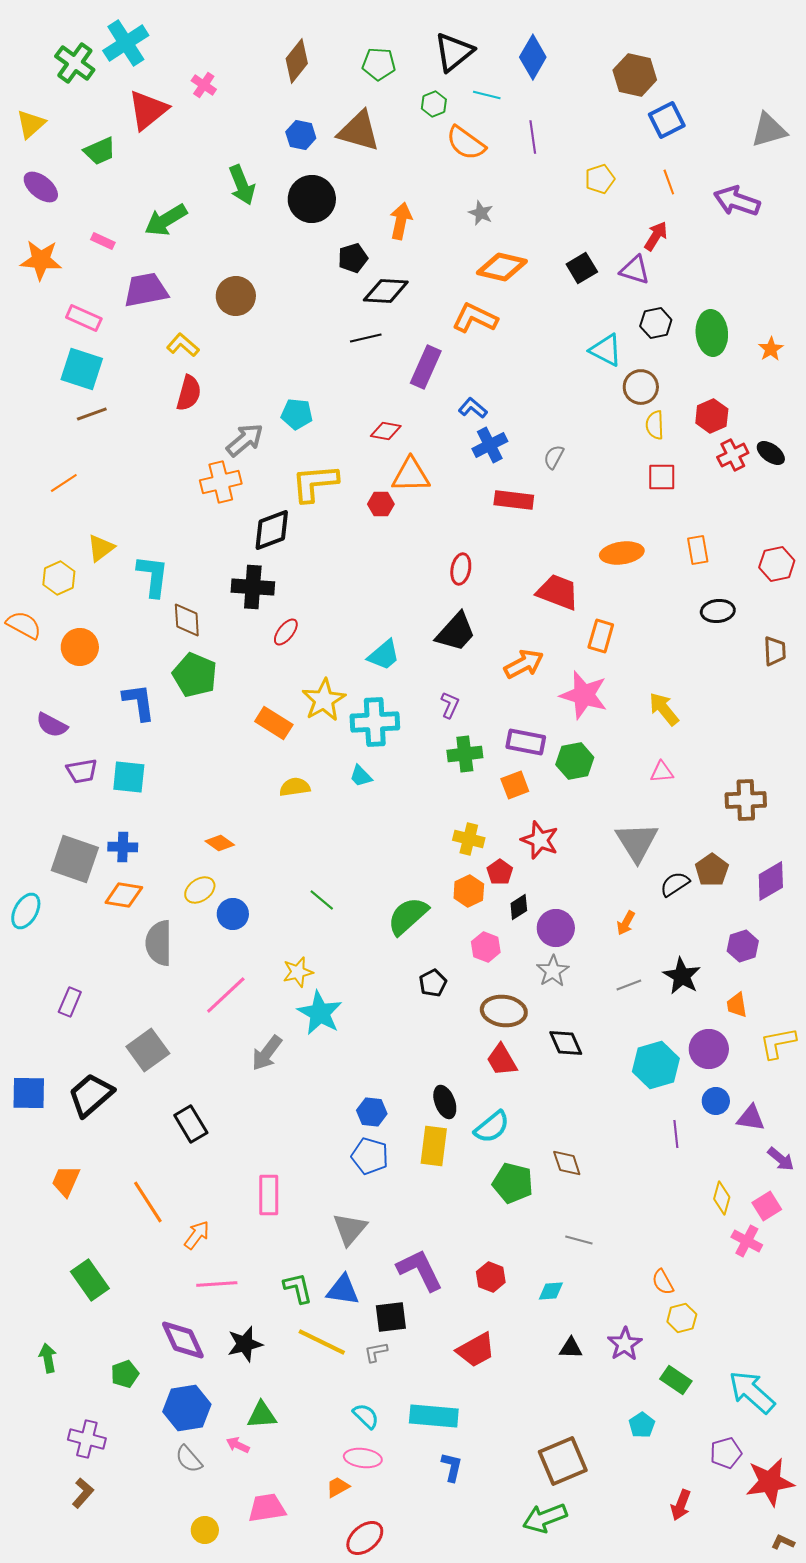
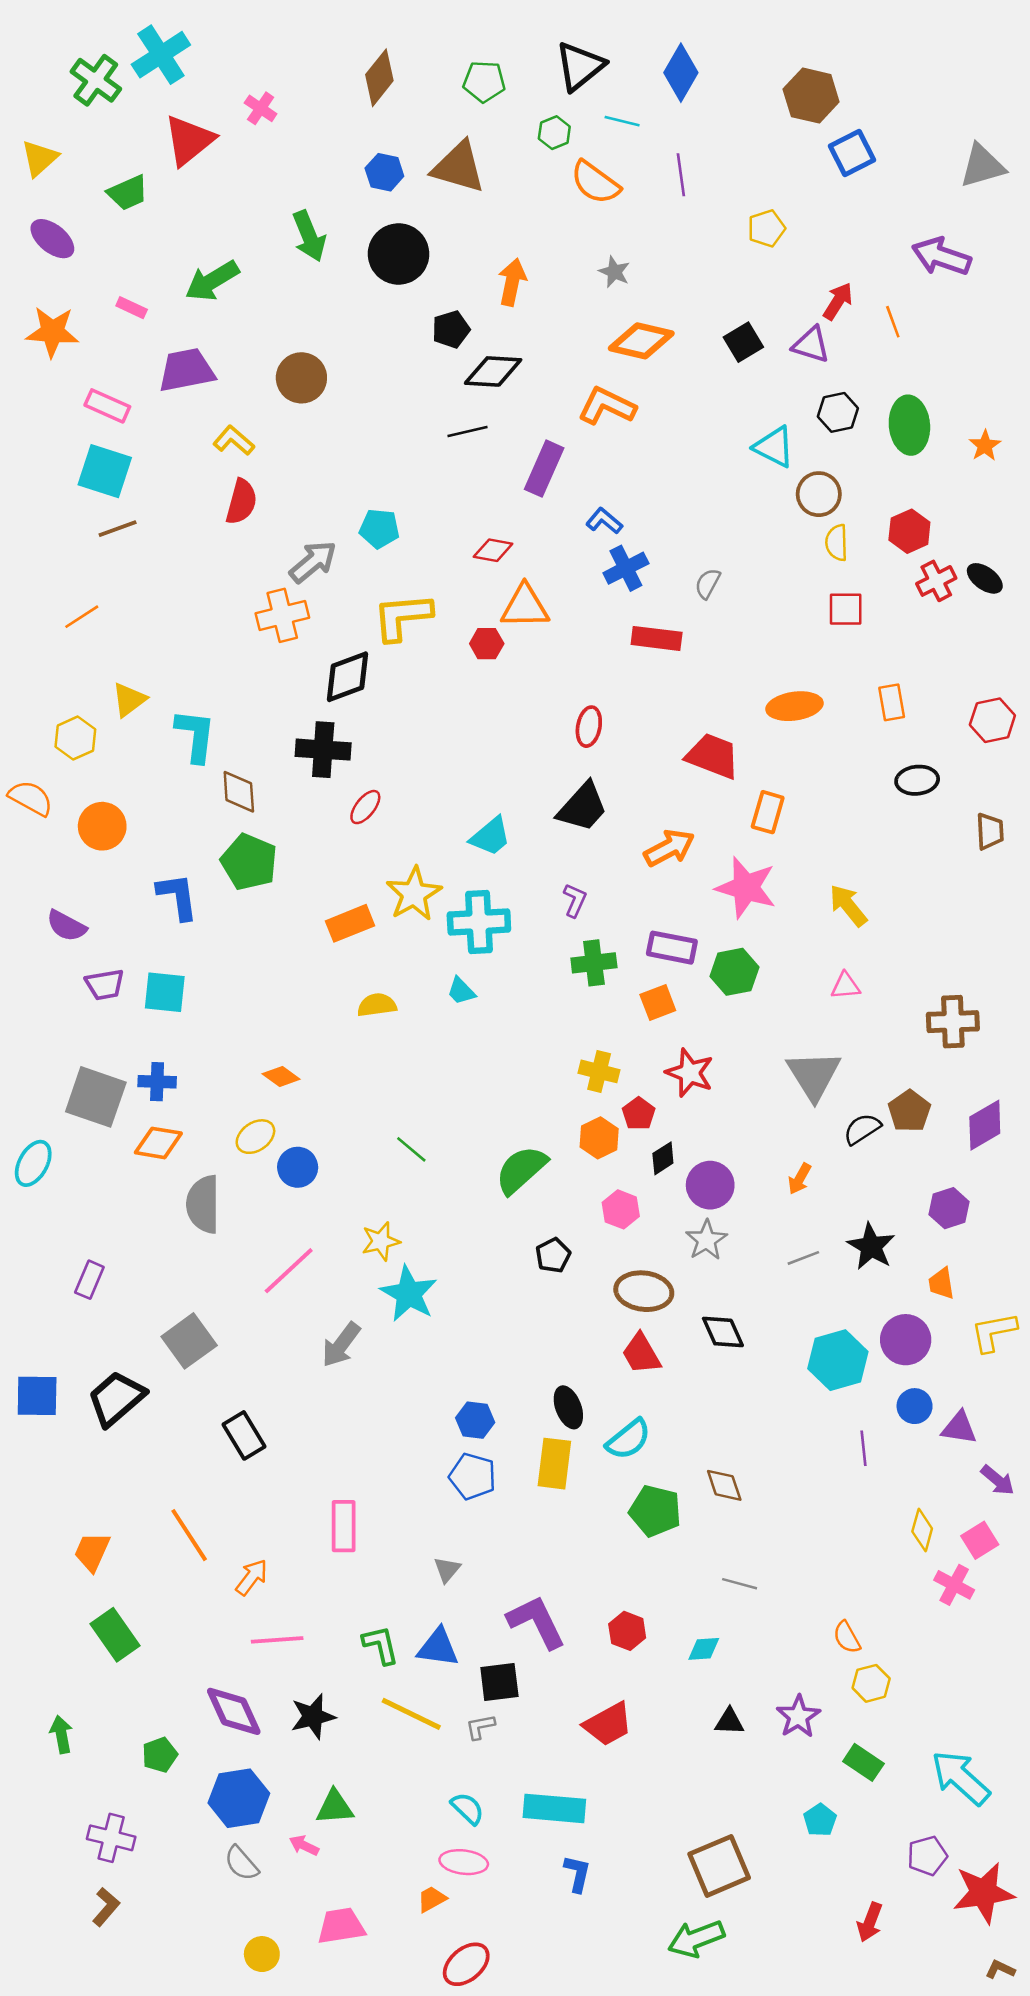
orange line: (669, 182) -> (893, 322), moved
orange rectangle: (274, 723) -> (350, 923), turned -54
orange trapezoid: (66, 1181) -> (92, 1552), moved
gray triangle: (350, 1229) -> (447, 1570), size x0.6

